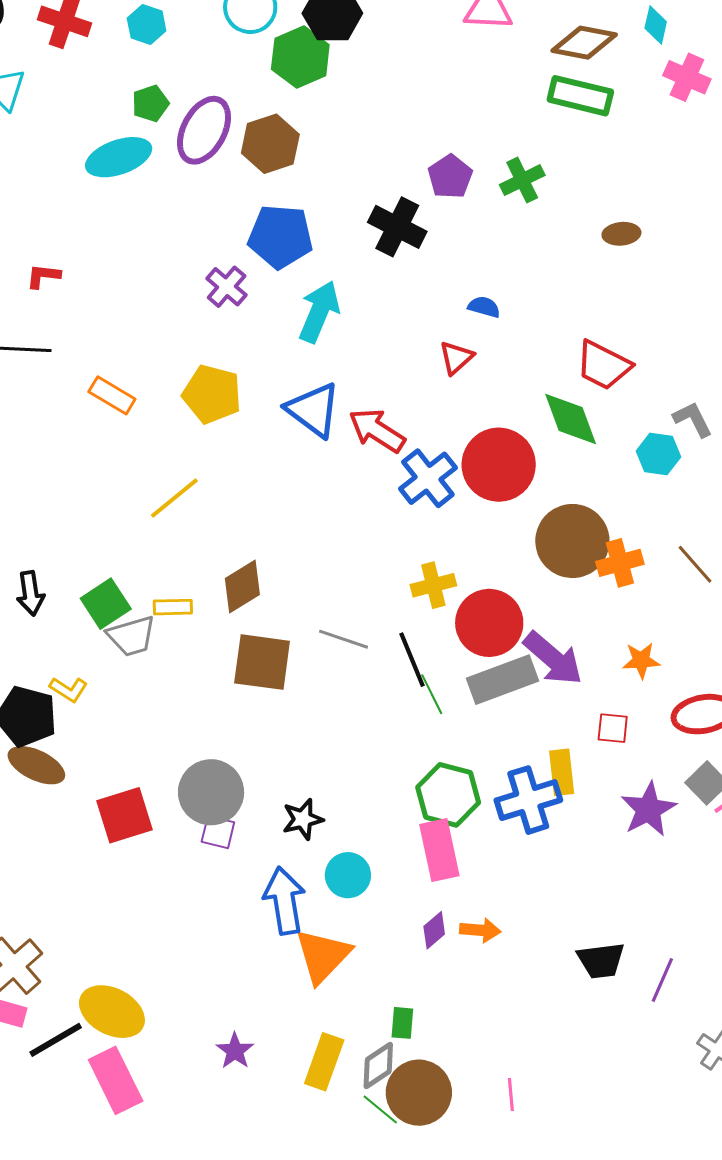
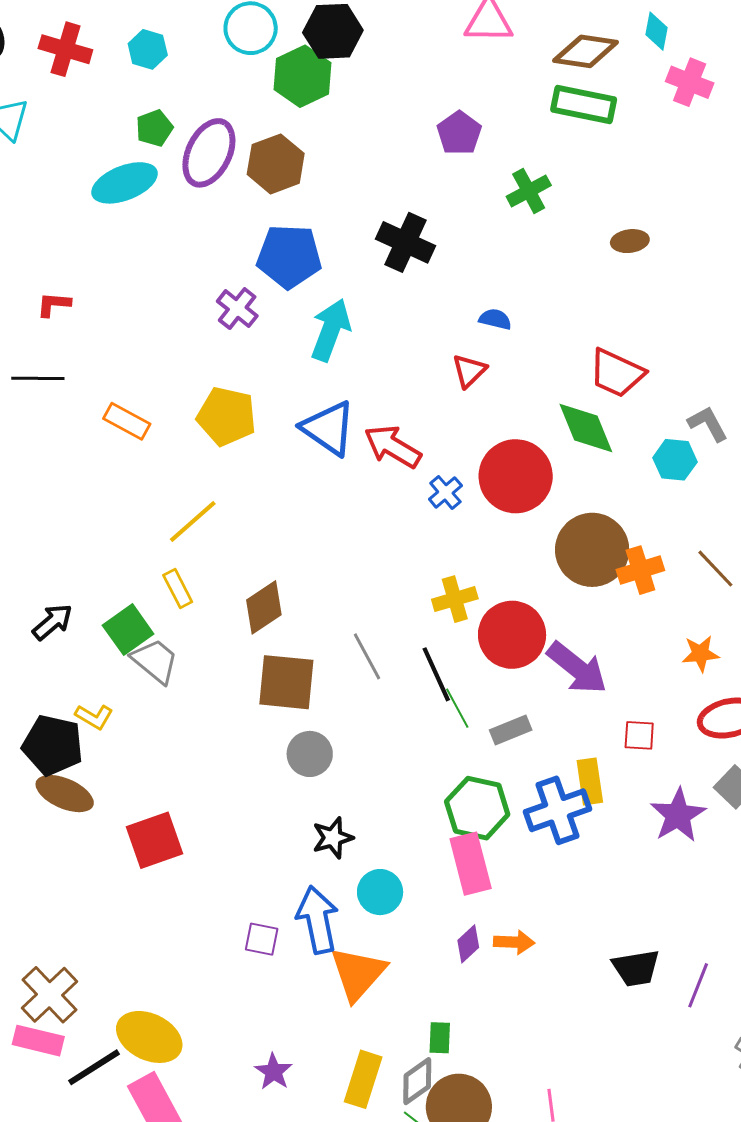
purple pentagon: (450, 177) -> (459, 133), moved
blue cross: (428, 478) -> (445, 492), size x0.6
black arrow: (30, 593) -> (52, 622), turned -120
yellow rectangle: (173, 607) -> (178, 588), moved, turned 66
gray trapezoid: (131, 636) -> (155, 661), turned -122
gray line: (344, 639) -> (367, 656), turned 45
orange star: (641, 660) -> (700, 654), moved
gray rectangle: (503, 680) -> (511, 730), moved, size x0.6
gray circle: (211, 792) -> (310, 754), moved, size x0.7
purple square: (218, 832) -> (262, 939), moved

